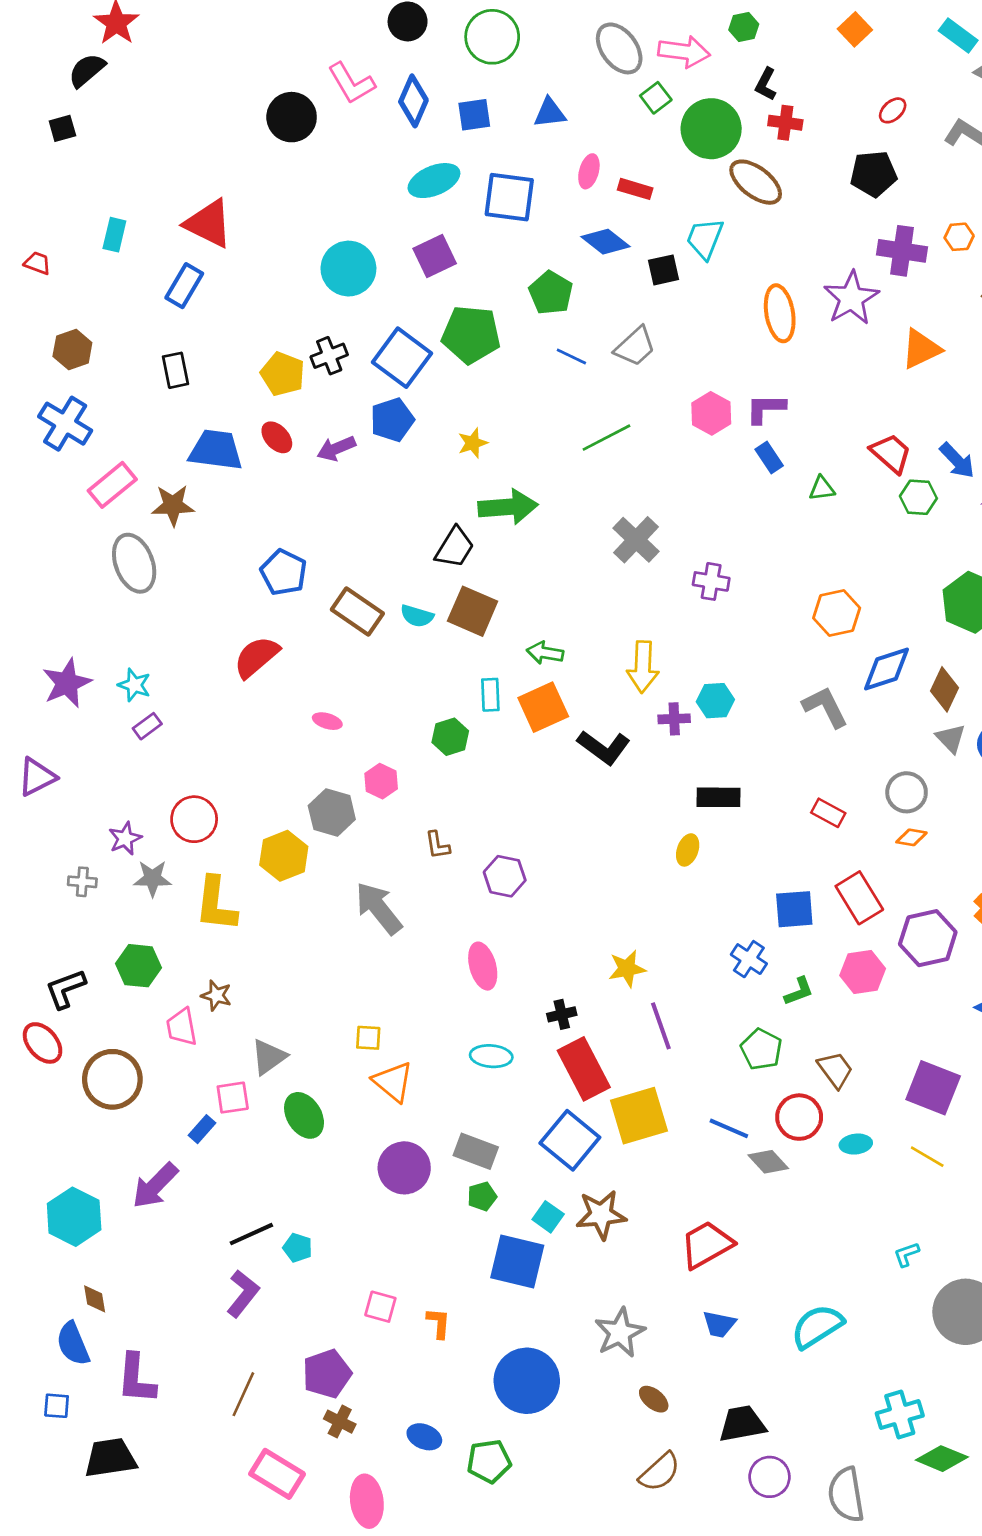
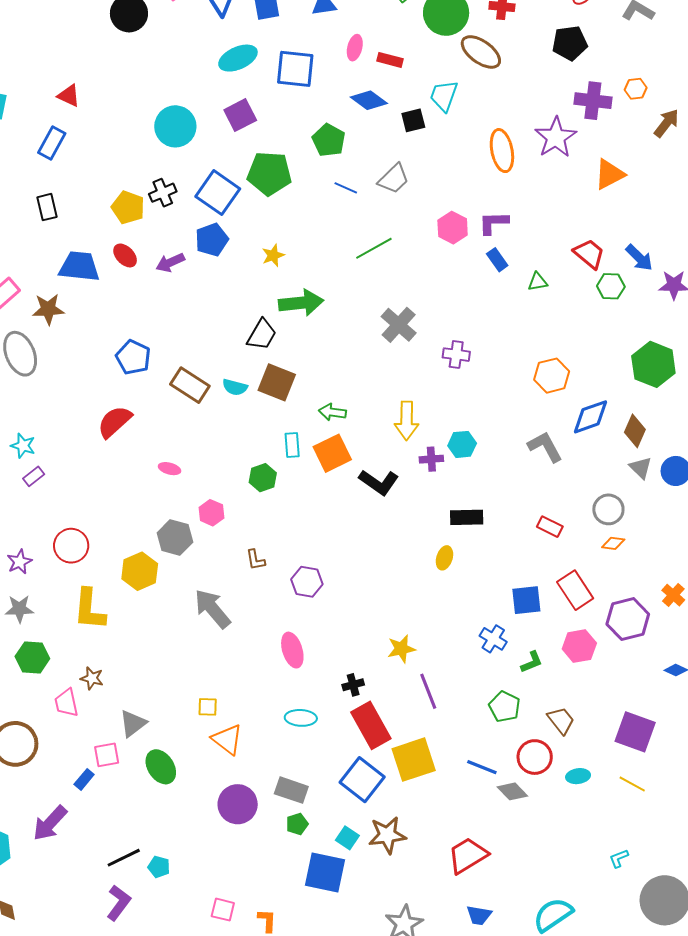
red triangle: (209, 224) -> (69, 96), size x0.6
gray star: (153, 878) -> (19, 609), moved

